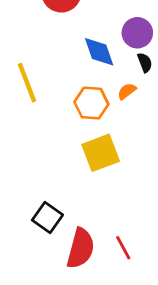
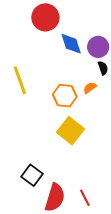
blue diamond: (99, 52) -> (71, 44), moved
yellow square: (101, 153) -> (70, 131), turned -32

